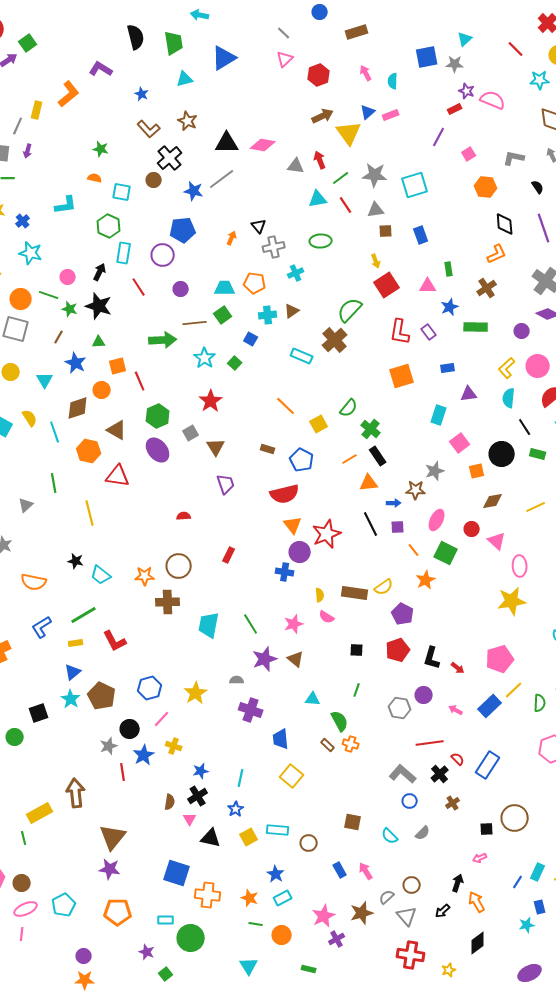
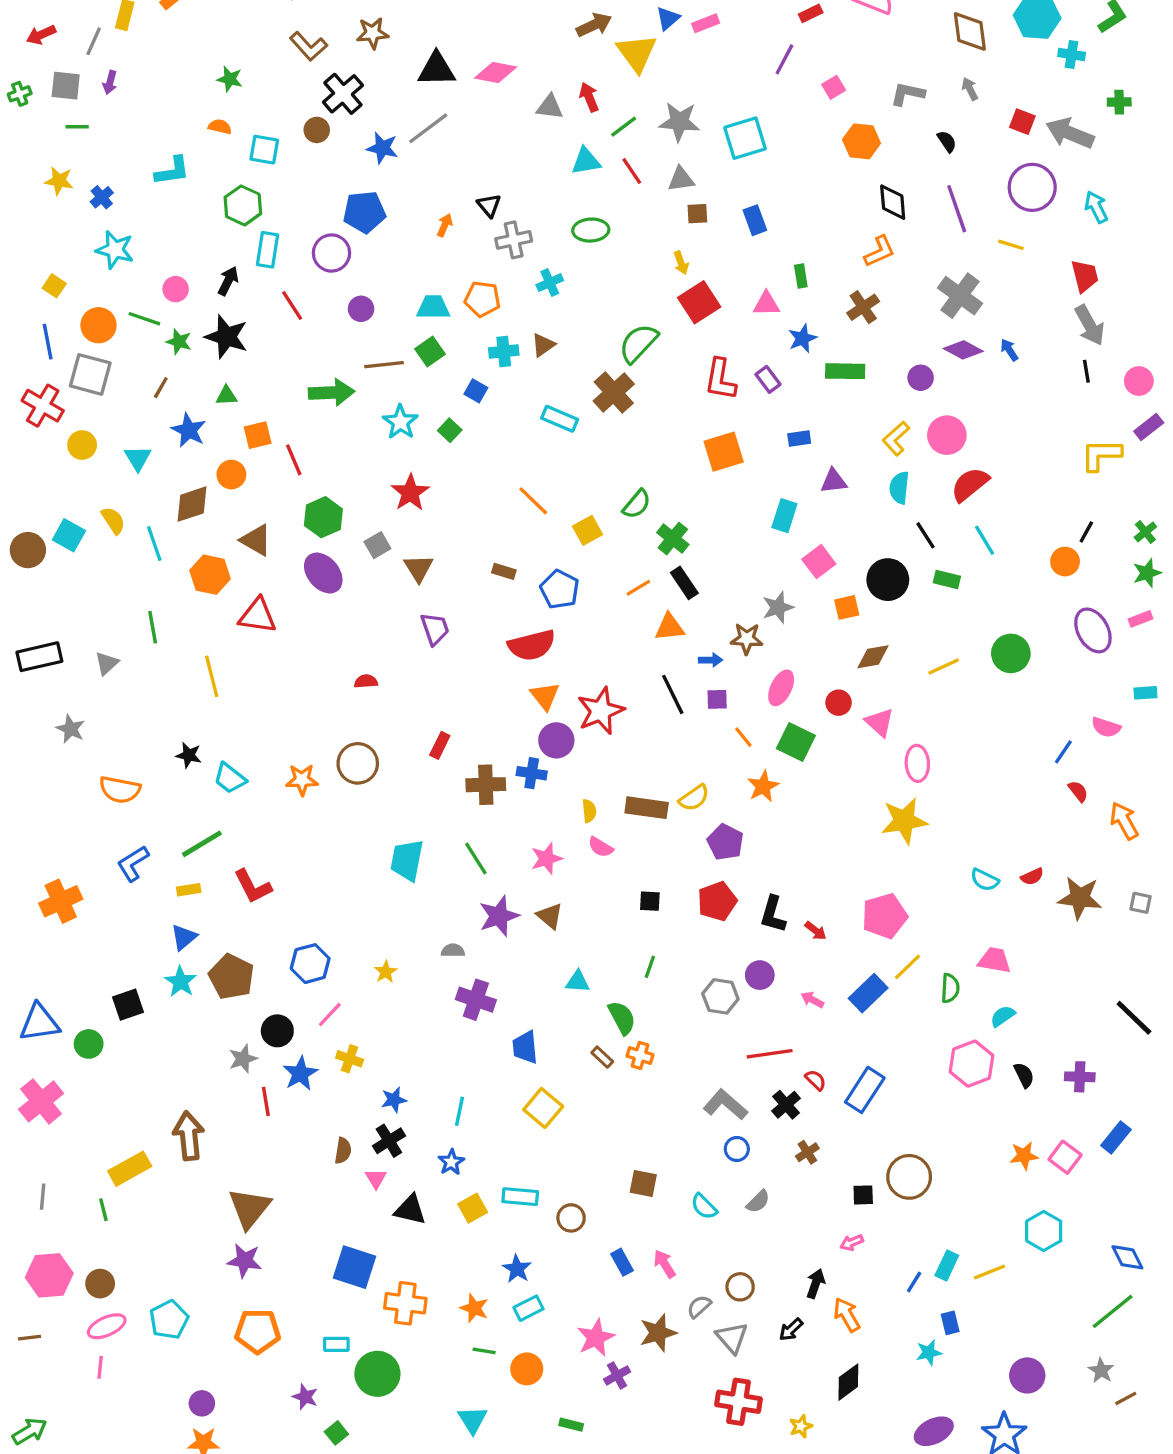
brown star: (188, 121) -> (373, 33), turned -30
brown cross: (168, 602) -> (486, 785), moved
yellow star: (196, 693) -> (386, 972), size x0.6

